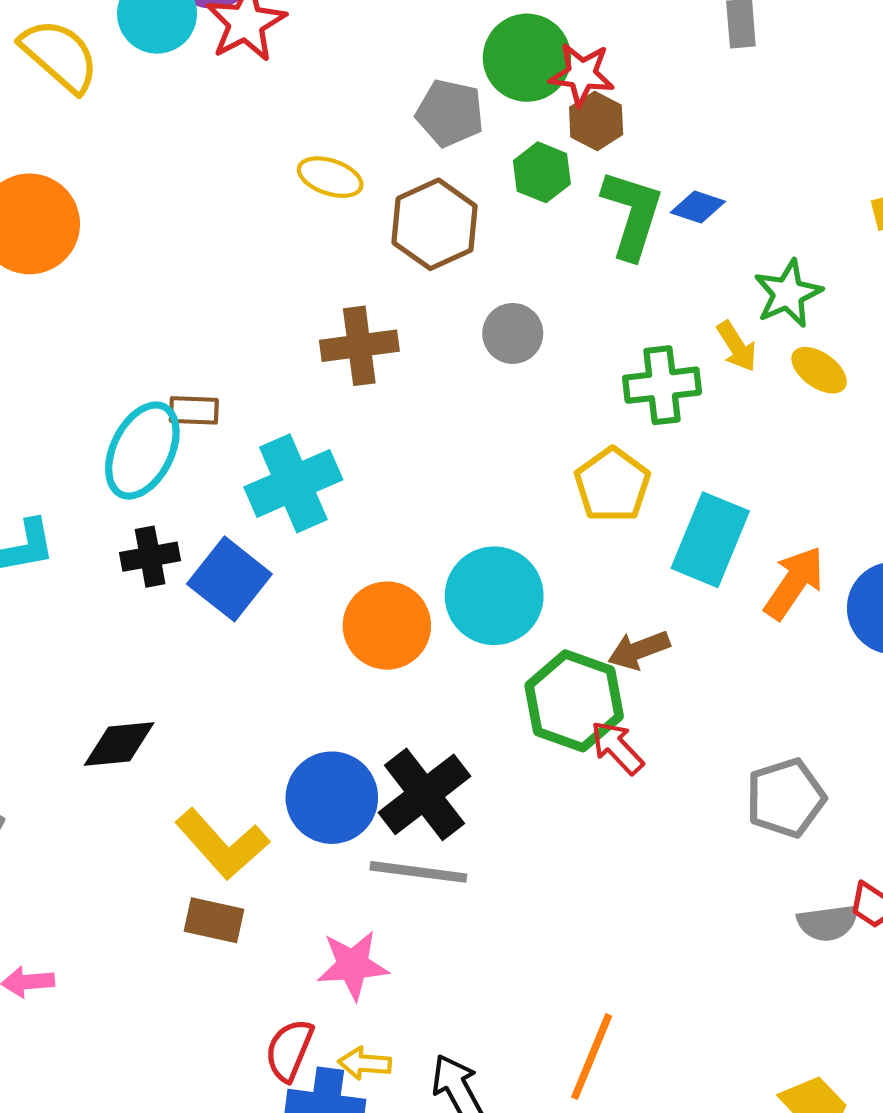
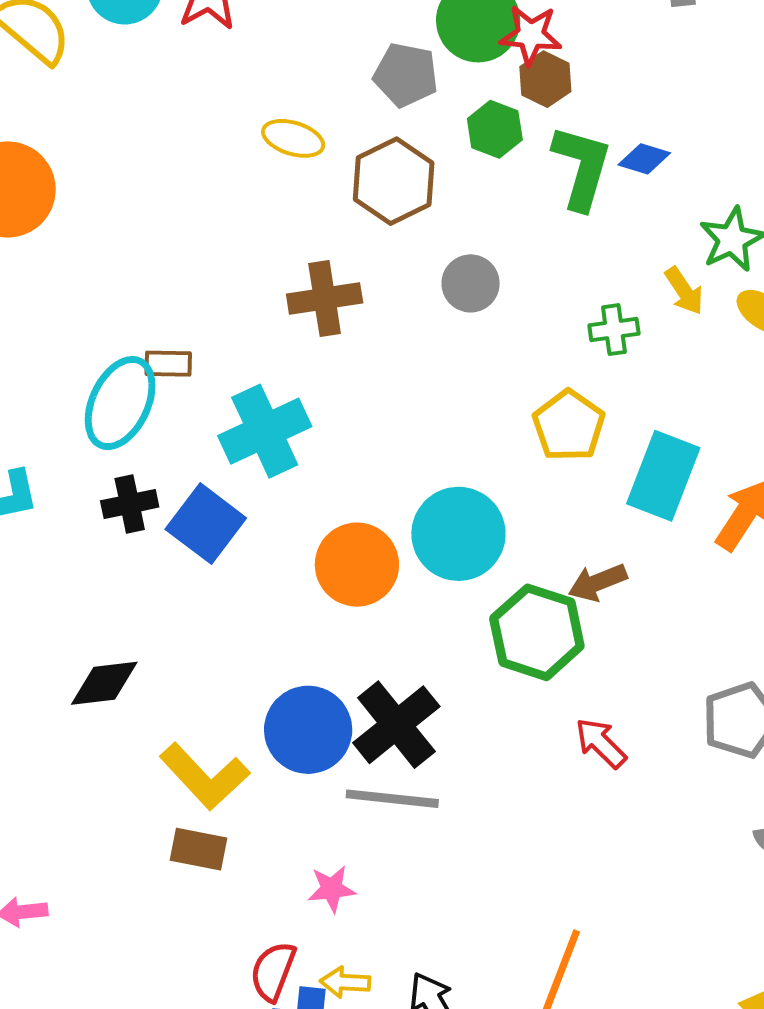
green cross: (662, 385) -> (614, 330), size x0.7
red arrow: (617, 748) -> (601, 743), moved
pink star: (353, 965) -> (332, 889), size x0.7

